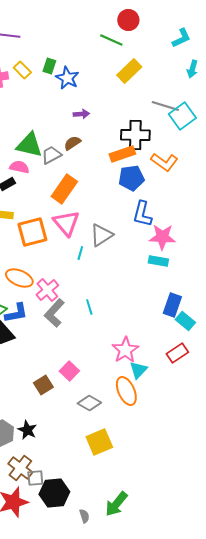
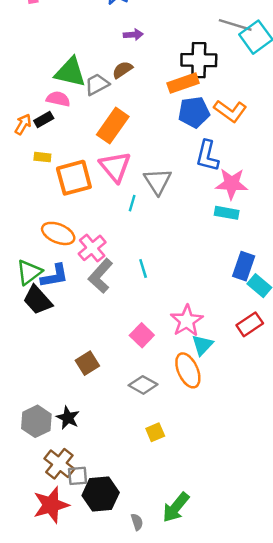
orange L-shape: (164, 162) -> (230, 111), moved
gray triangle: (101, 235) -> (158, 181), turned -30
pink square: (69, 371) -> (142, 335), moved
yellow square: (99, 442) -> (155, 432), size x0.6

